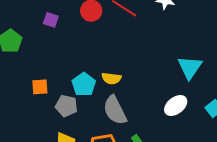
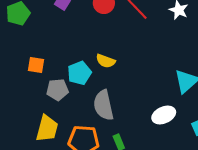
yellow semicircle: (111, 78) -> (106, 61), moved
gray pentagon: (66, 106) -> (57, 90), turned -30

